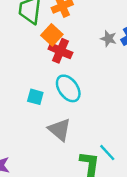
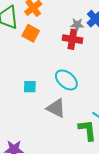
red cross: (60, 51) -> (72, 39), moved
cyan ellipse: (68, 88) -> (66, 80), moved

